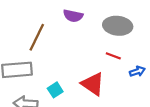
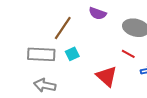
cyan square: (55, 90) -> (72, 54), moved

